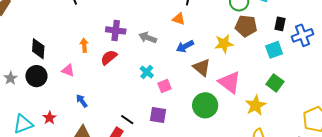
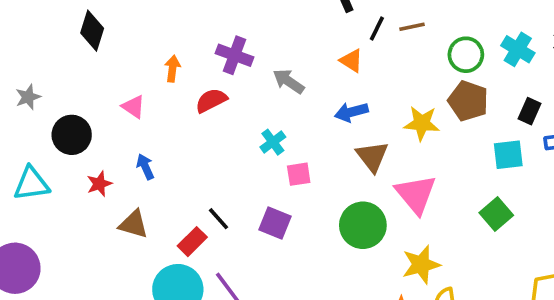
black diamond: (38, 49) -> (92, 31), moved
black circle: (36, 76) -> (72, 135), moved
yellow star: (255, 105) -> (421, 265), moved
red star: (50, 118) -> (99, 184), moved

